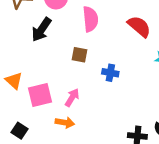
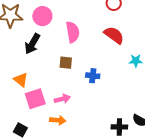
orange triangle: (14, 81) -> (21, 80), moved
pink arrow: (72, 98) -> (62, 99), turned 49

